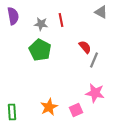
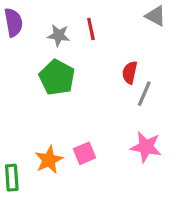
red semicircle: (85, 47) -> (130, 73), turned -128
orange star: (49, 107) -> (49, 160), moved
pink square: (76, 110) -> (84, 153), moved

